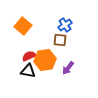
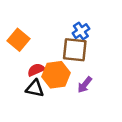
orange square: (23, 26) -> (19, 40), moved
brown square: (60, 40) -> (75, 50), size x1.5

